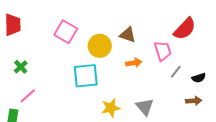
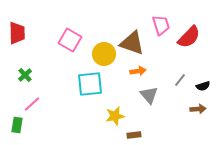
brown triangle: (128, 35) -> (132, 43), size x1.5
pink trapezoid: (163, 51) -> (161, 25), moved
gray triangle: (145, 107) -> (149, 95), moved

